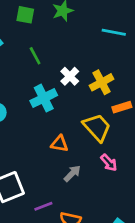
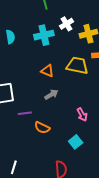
yellow trapezoid: (97, 127) -> (77, 66), turned -50
pink arrow: (109, 163) -> (82, 115), moved

